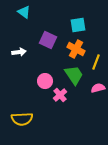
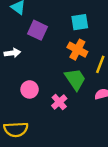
purple square: (48, 40) -> (38, 30), moved
pink circle: (45, 81) -> (30, 89), moved

